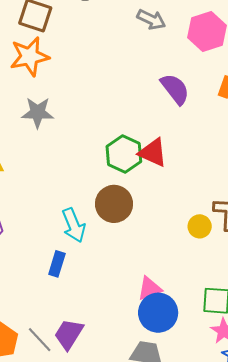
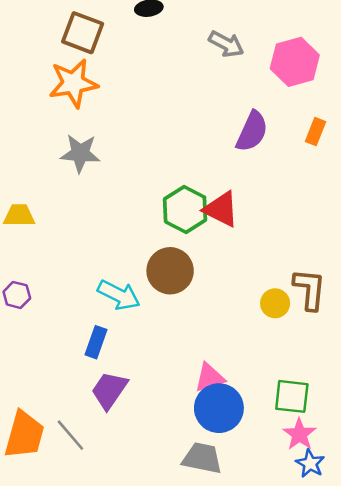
purple semicircle: (175, 89) -> (252, 131), turned 60
cyan arrow: (74, 225) -> (119, 295), turned -44
purple trapezoid: (69, 334) -> (109, 390), moved

